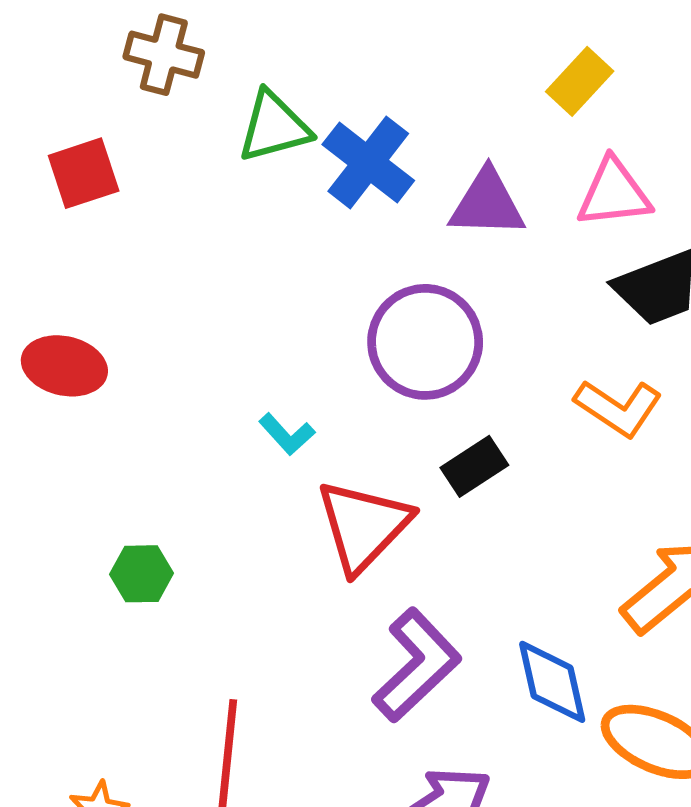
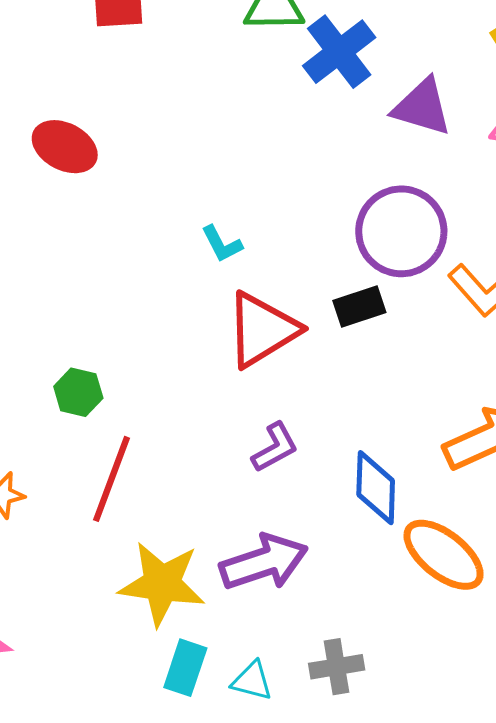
purple circle: (425, 342) -> (401, 231), moved
green hexagon: (141, 574) -> (78, 392), moved
purple L-shape: (417, 665) -> (275, 447), size x0.6

